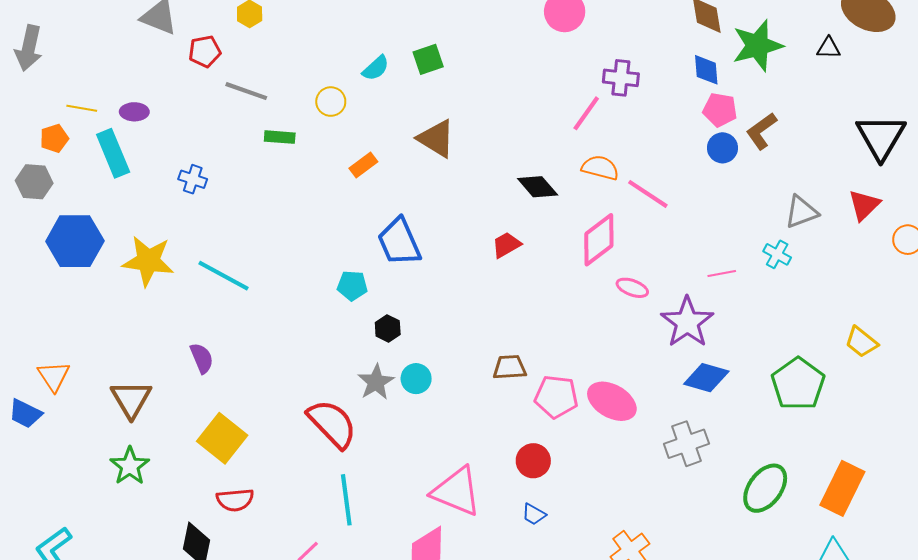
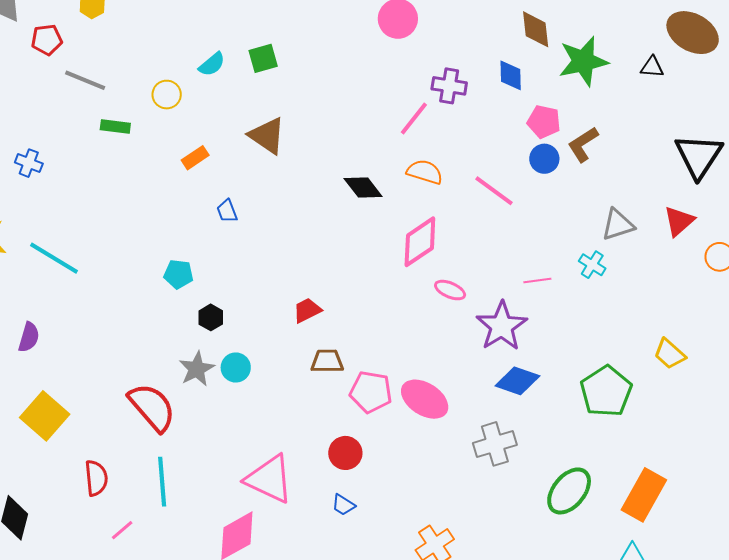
blue diamond: (706, 70) -> (511, 75), moved
pink line: (648, 194) -> (494, 191), moved
blue trapezoid: (399, 242) -> (227, 211), moved, size x0.5
red trapezoid: (506, 245) -> (307, 310), moved
purple semicircle: (202, 358) -> (29, 337), turned 36
red semicircle: (235, 500) -> (96, 478), moved, turned -93

